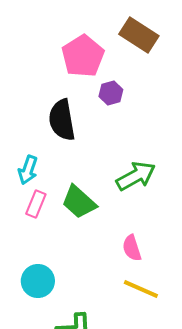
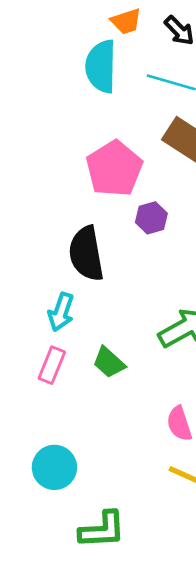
cyan arrow: (28, 170) -> (61, 312), moved
green trapezoid: (79, 202) -> (109, 362), size x0.7

